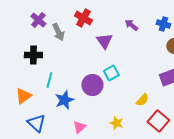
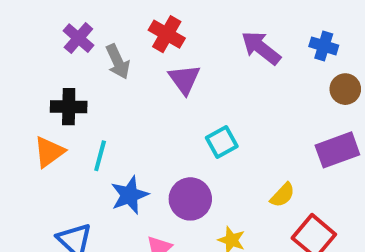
purple arrow: (131, 25) -> (261, 48), size x1.5
purple triangle: (104, 41) -> (184, 79), moved
purple circle: (92, 85) -> (190, 199), moved
orange triangle: (23, 96) -> (49, 152), moved

